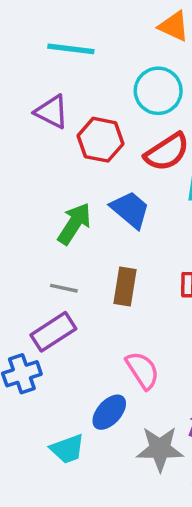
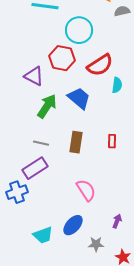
cyan circle: (158, 91) -> (79, 30), moved
purple triangle: (52, 112) -> (34, 76), moved
blue ellipse: (109, 412) -> (73, 225), moved
gray star: (160, 449) -> (96, 244), moved, size x0.6

